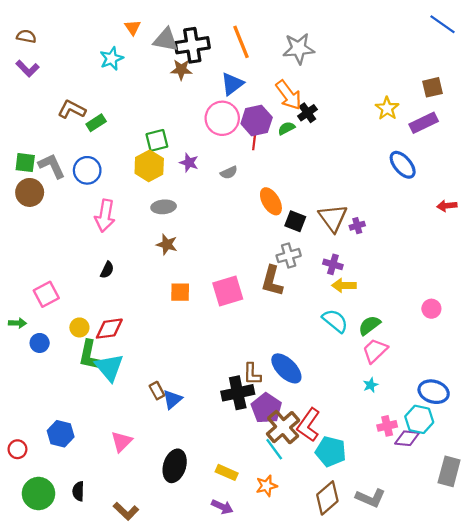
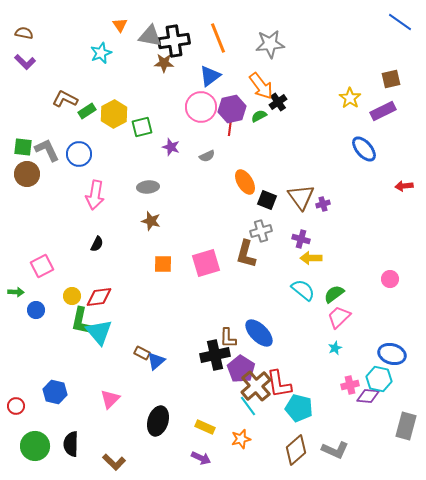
yellow hexagon: (149, 166) -> (114, 114), moved
brown rectangle: (157, 391) -> (142, 353), turned -35
red L-shape: (309, 425) -> (279, 384), turned -44
black semicircle: (78, 491) -> (71, 444), size x1.4

